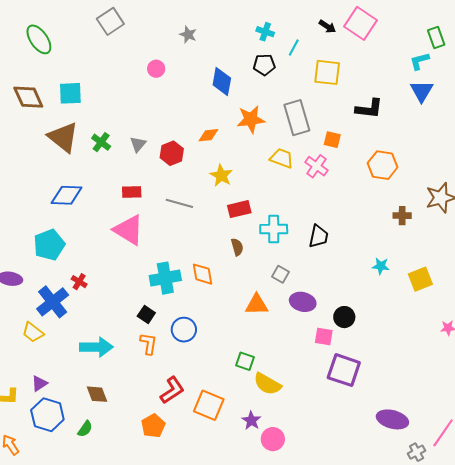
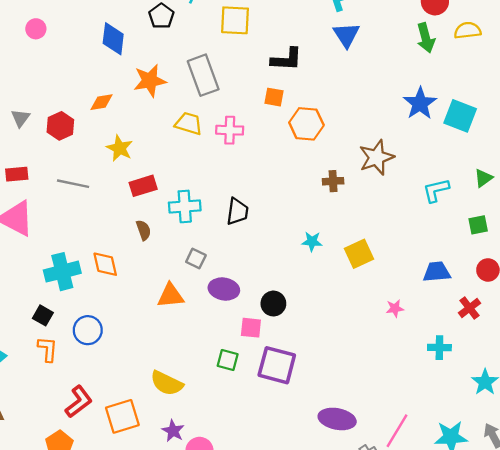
black pentagon: (264, 65) -> (161, 16), turned -30
orange square: (332, 140) -> (274, 97), moved
pink cross: (316, 166) -> (230, 130), turned -30
green square: (245, 361) -> (228, 360), moved
yellow semicircle: (267, 384) -> (167, 383), moved
orange square: (209, 405) -> (122, 416), turned -36

